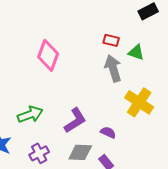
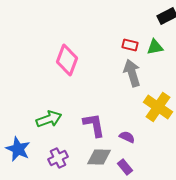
green triangle: (136, 52) -> (155, 47), moved, turned -30
purple L-shape: (75, 120) -> (94, 125), turned -68

